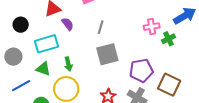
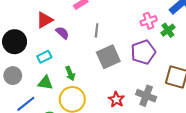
black circle: (21, 25) -> (15, 42), size x1.5
cyan rectangle: (46, 44) -> (44, 57), size x0.6
purple pentagon: (141, 70) -> (143, 52), moved

